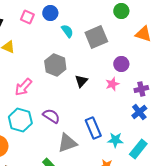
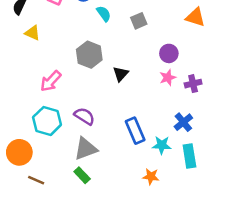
gray square: (96, 37) -> (139, 21), size x0.6
pink star: (112, 84) -> (168, 78), moved
blue cross: (139, 112) -> (183, 122), moved
gray triangle: (67, 143) -> (86, 149), moved
cyan rectangle: (138, 149) -> (189, 156), turned -48

